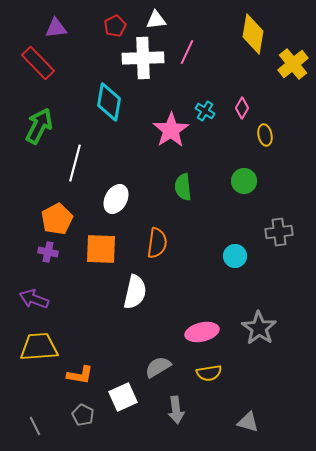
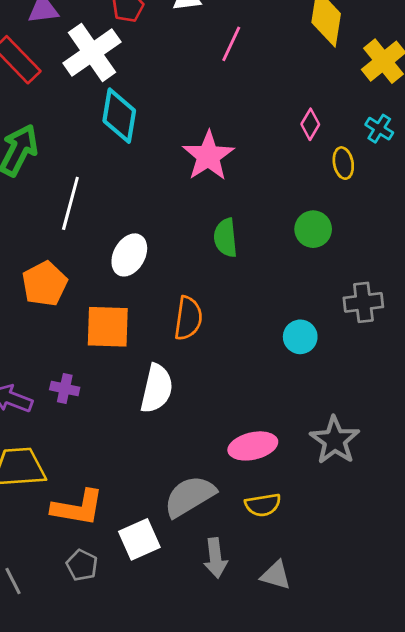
white cross: (143, 58) -> (92, 52), moved, turned -33
cyan cross: (205, 111) -> (379, 129), moved
purple cross: (48, 252) -> (65, 389), moved
gray semicircle: (158, 367) -> (190, 496), size x1.4
orange L-shape: (80, 375) -> (78, 508), size x1.4
gray triangle: (248, 422) -> (276, 575), moved

